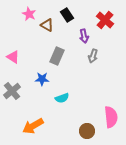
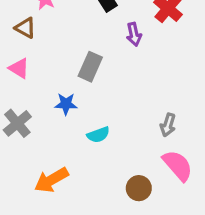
brown triangle: (47, 25) -> (25, 28), moved
gray arrow: (93, 56) -> (168, 125), moved
pink semicircle: (111, 117) -> (178, 165), turned -35

